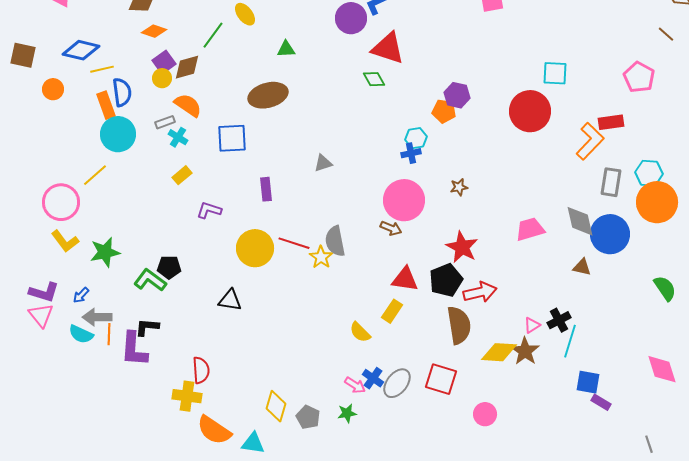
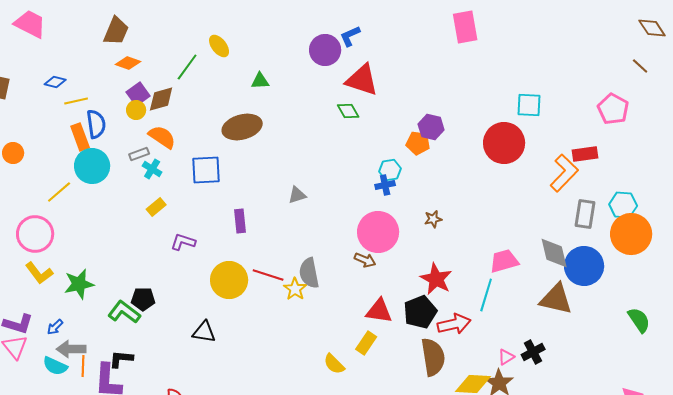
blue diamond: (81, 50) -> (55, 82), size x0.6
orange circle: (53, 89) -> (13, 153), moved
yellow line: (95, 175) -> (59, 192), moved
brown triangle: (582, 267) -> (556, 299), size x1.8
cyan line: (570, 341) -> (486, 295), moved

